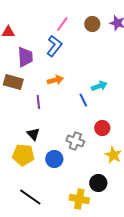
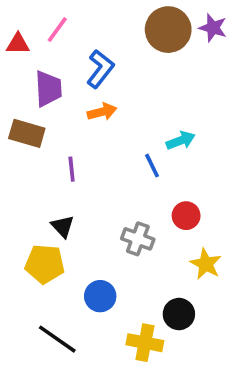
pink line: (62, 24) -> (57, 30), moved
brown circle: (92, 24) -> (168, 30), size x1.6
orange arrow: (55, 80) -> (102, 112), moved
blue circle: (54, 159) -> (100, 296), moved

